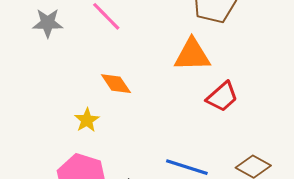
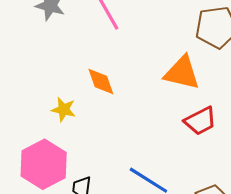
yellow star: (87, 120) -> (64, 110), turned 30

